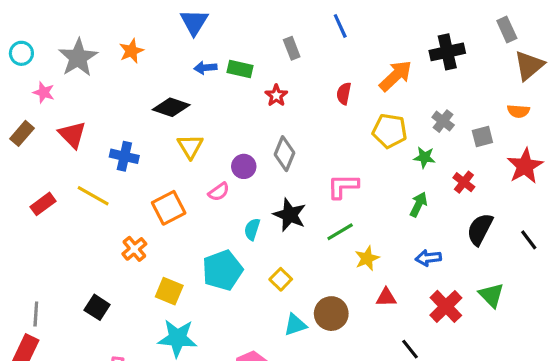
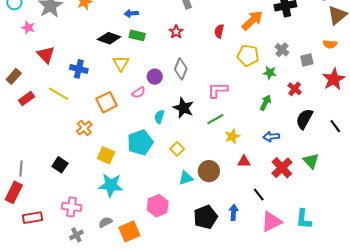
green rectangle: (240, 69) -> (137, 35), moved
brown rectangle: (22, 133) -> (14, 76), moved

